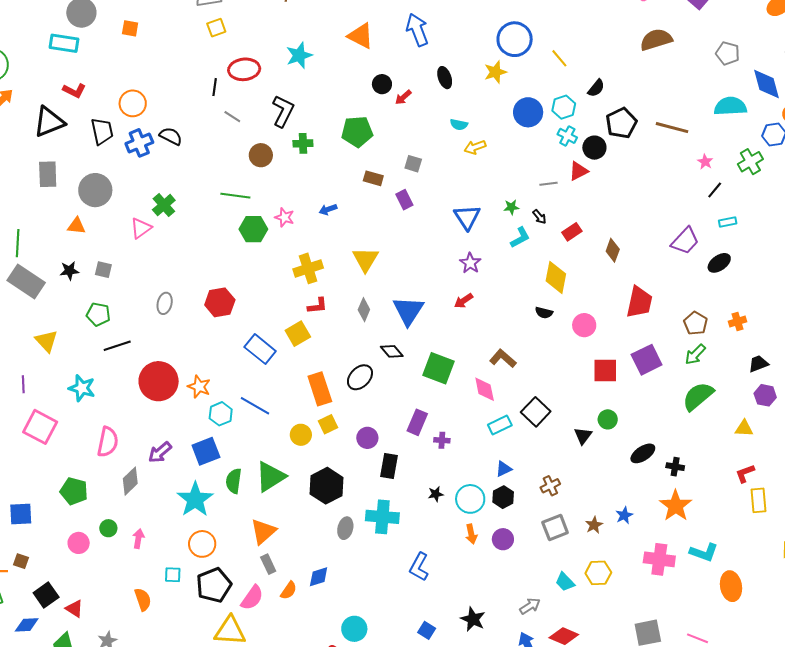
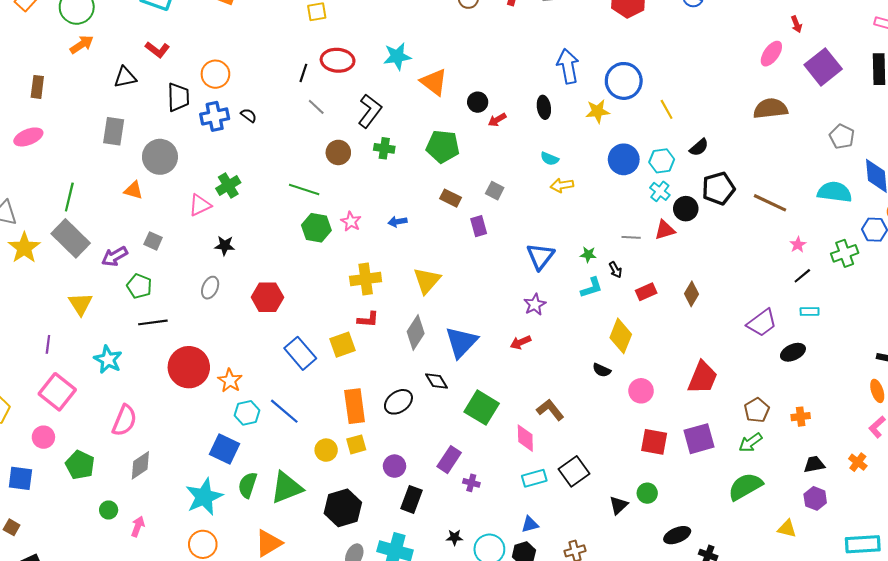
blue arrow: (417, 30) -> (568, 66), moved
orange triangle: (361, 36) -> (434, 82), moved
black triangle: (49, 122) -> (125, 77), size x0.7
black semicircle: (171, 136) -> (249, 115), size x0.7
brown diamond: (613, 250) -> (691, 294), moved
black star: (69, 271) -> (225, 246), moved
gray diamond: (364, 310) -> (416, 332), size x1.4
blue square: (206, 451) -> (225, 449), turned 36
purple arrow: (160, 452) -> (115, 256), moved
pink circle: (79, 543) -> (43, 437), moved

